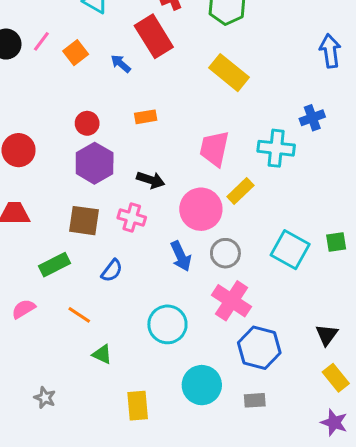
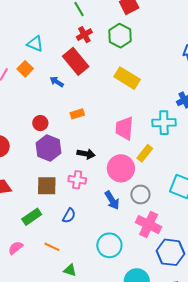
orange square: (76, 53) -> (25, 69), moved

